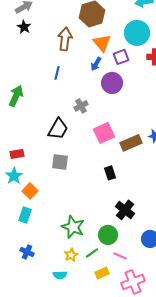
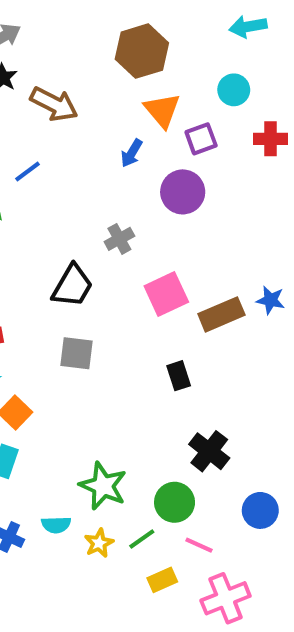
cyan circle: (137, 33) -> (234, 90), size x0.6
brown arrow: (65, 39) -> (54, 104), moved, turned 110
blue arrow: (96, 64) -> (132, 153), moved
blue line: (57, 73) -> (28, 172), moved, turned 40
cyan semicircle: (60, 275) -> (56, 525), moved

